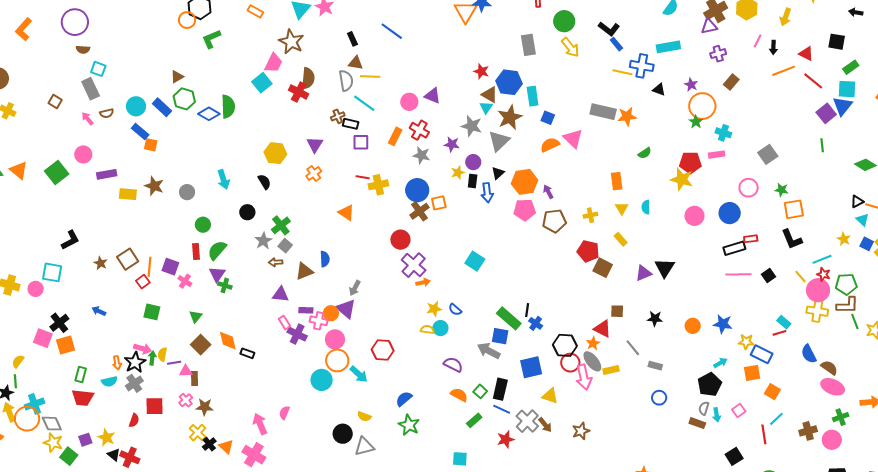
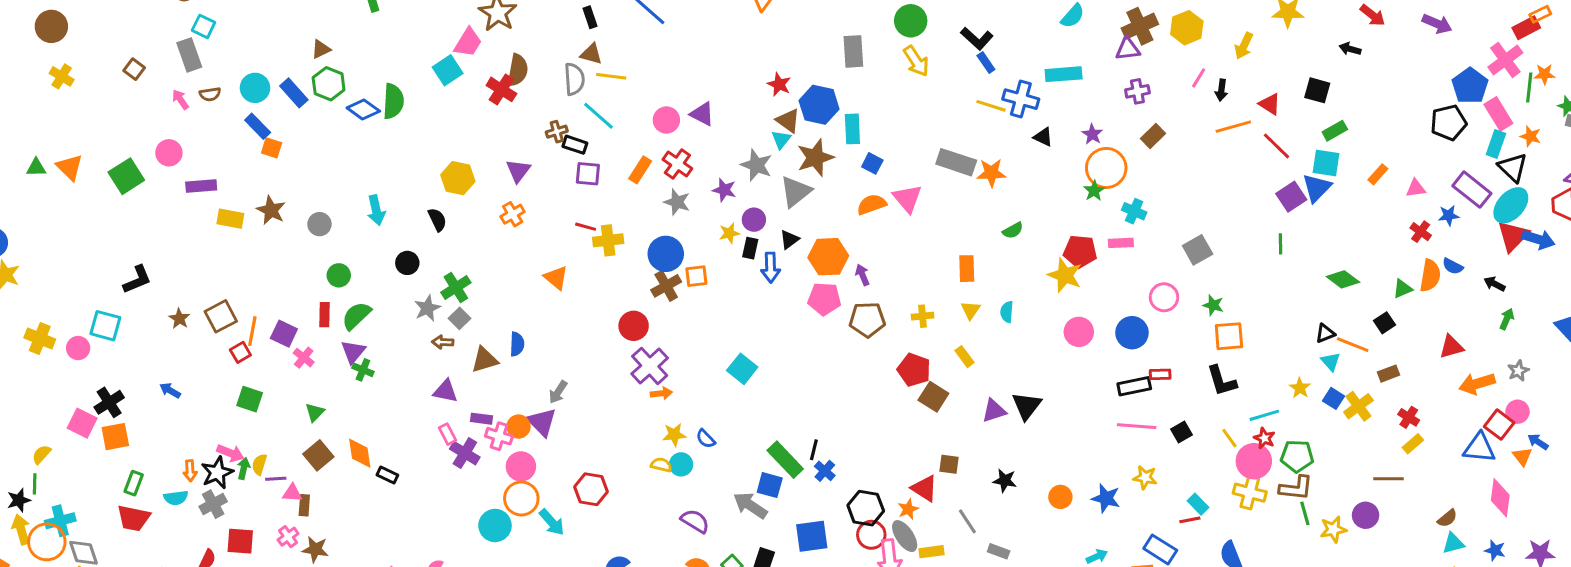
yellow star: (746, 342) -> (1145, 477), moved

